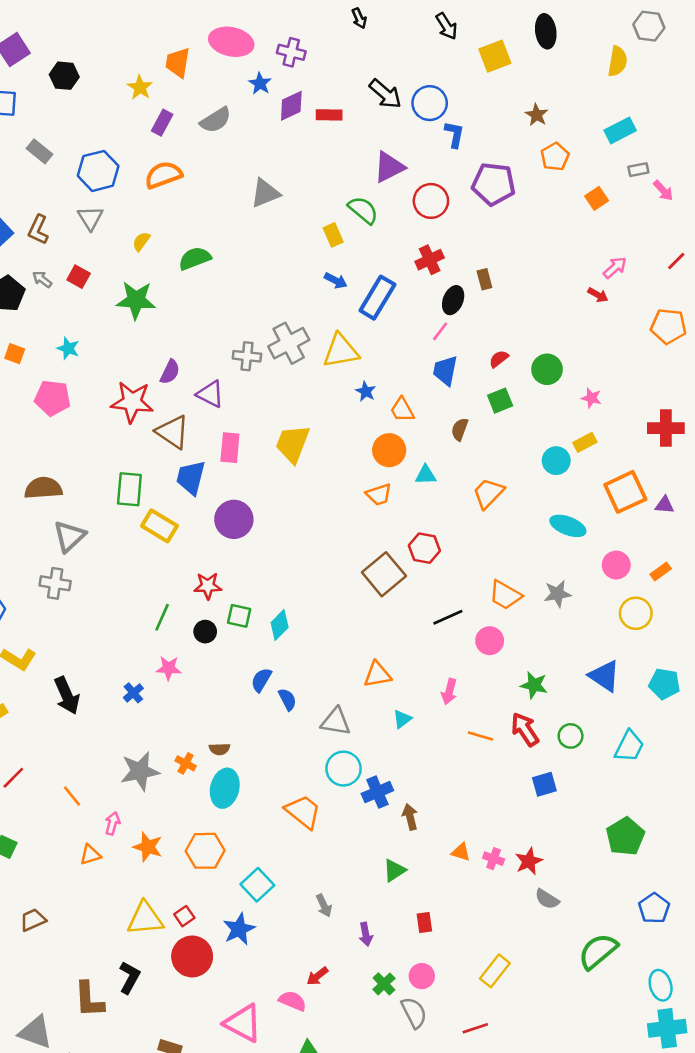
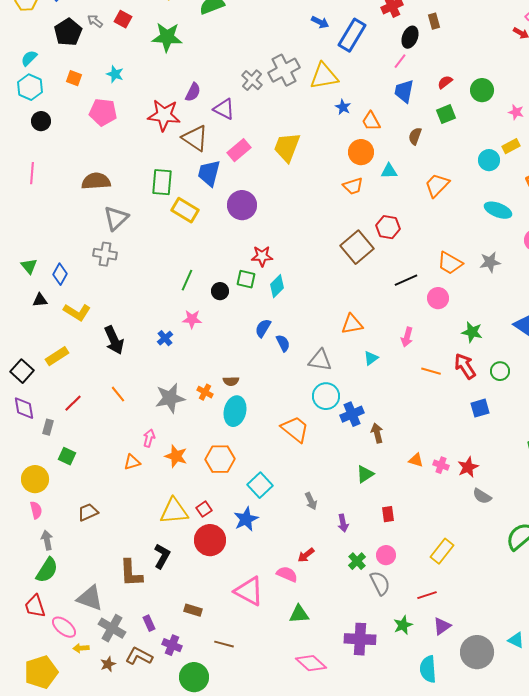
gray cross: (247, 356) -> (252, 80), turned 35
pink rectangle: (230, 448) -> (239, 150), turned 45
red star: (208, 586) -> (262, 256), moved
orange line: (72, 796) -> (118, 394), moved

